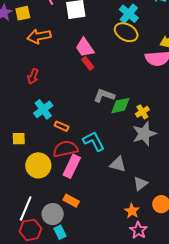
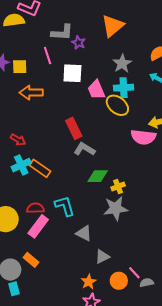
cyan cross: (129, 14) -> (124, 88), turned 36
pink trapezoid: (85, 48) -> (96, 90), moved
red rectangle: (88, 63) -> (74, 128), size x1.5
red arrow: (33, 76) -> (18, 140), moved, turned -91
gray L-shape: (104, 96) -> (84, 149), moved
orange rectangle: (62, 126) -> (40, 168), moved, size x1.5
red semicircle: (65, 149) -> (35, 208), size x0.7

